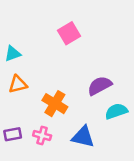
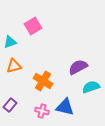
pink square: (69, 33) -> (33, 26), moved
purple rectangle: (13, 134) -> (10, 105), turned -40
pink cross: (42, 136) -> (42, 111), moved

